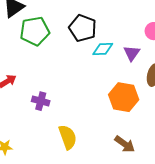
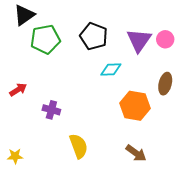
cyan diamond: (103, 49) -> (111, 70), moved
purple triangle: (132, 53) -> (139, 40), moved, size x1.5

